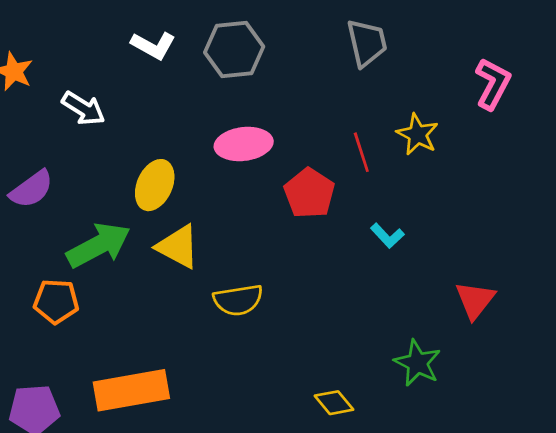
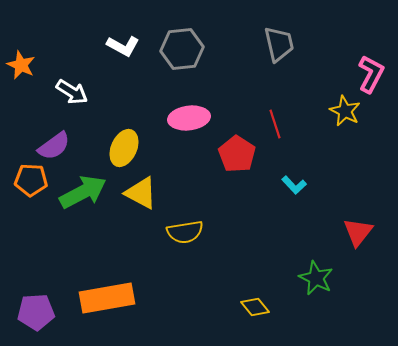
yellow star: (417, 134) -> (345, 111), moved
purple semicircle: (31, 189) -> (54, 146), moved
orange pentagon: (56, 301) -> (31, 180), moved

